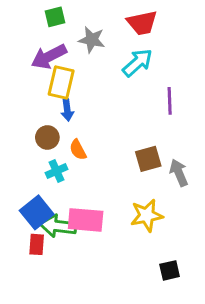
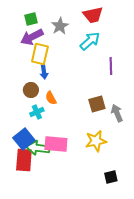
green square: (55, 17) -> (31, 19), moved
gray star: (92, 40) -> (60, 26), turned 30
red rectangle: (37, 244) -> (24, 160), size x1.6

